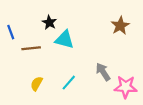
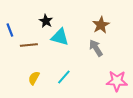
brown star: (120, 26) -> (101, 25), moved
gray arrow: (103, 72) -> (96, 48), moved

